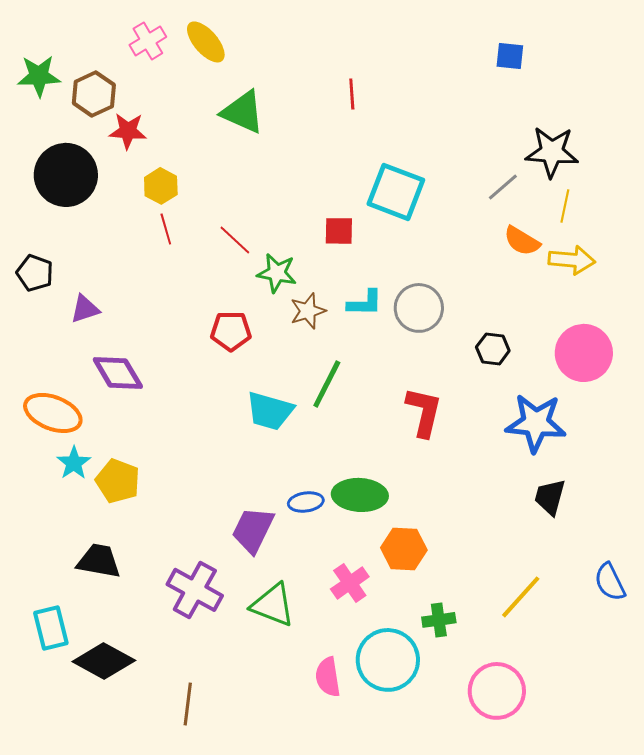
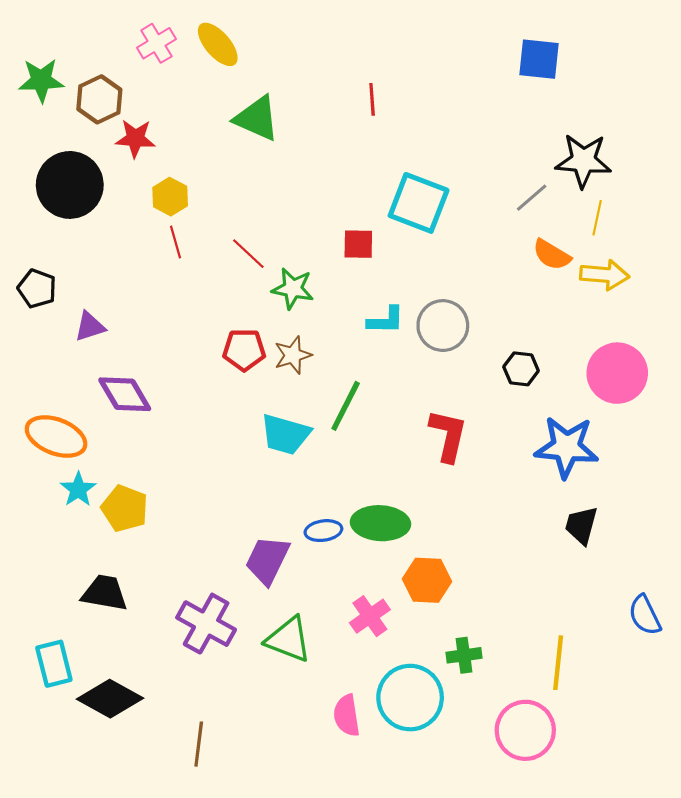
blue square: (510, 56) -> (539, 59), size x1.4
brown star: (308, 311) -> (293, 355), moved
yellow line: (521, 597) -> (558, 663), moved, turned -36

